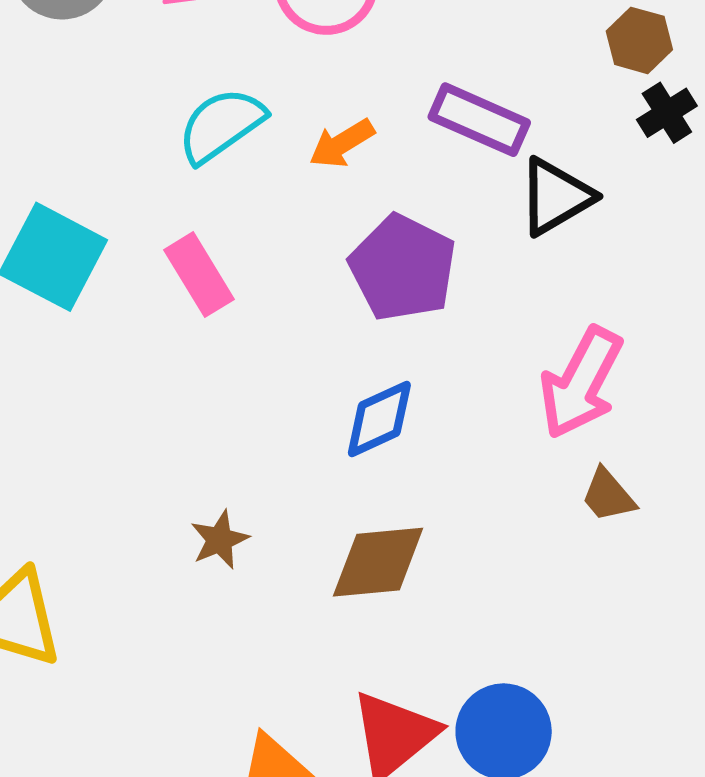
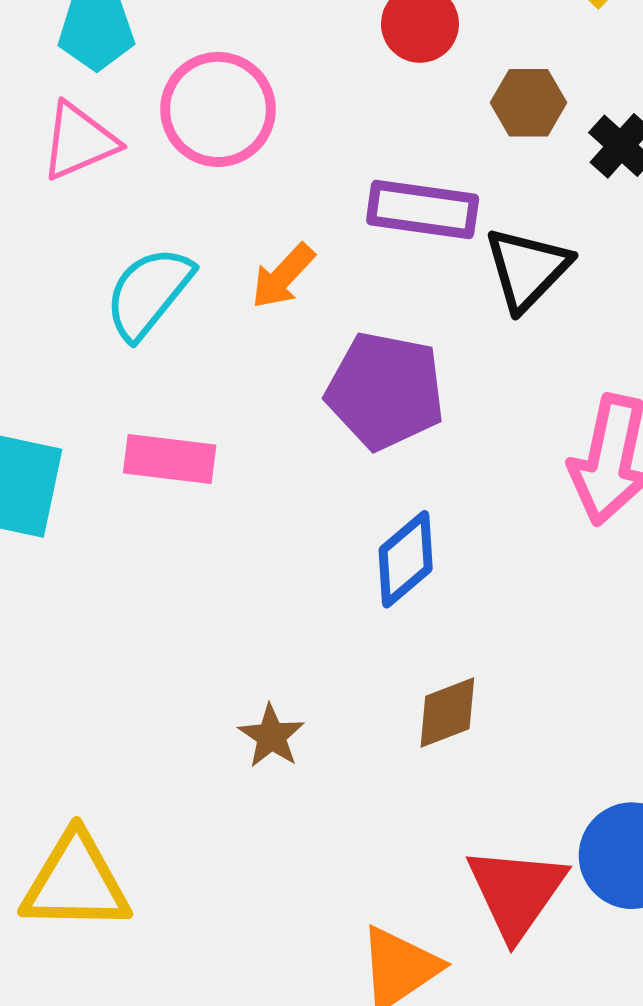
brown hexagon: (639, 40) -> (529, 103), moved
pink rectangle: (199, 275) -> (170, 459), turned -36
brown diamond: (378, 562) -> (447, 712), size x0.7

